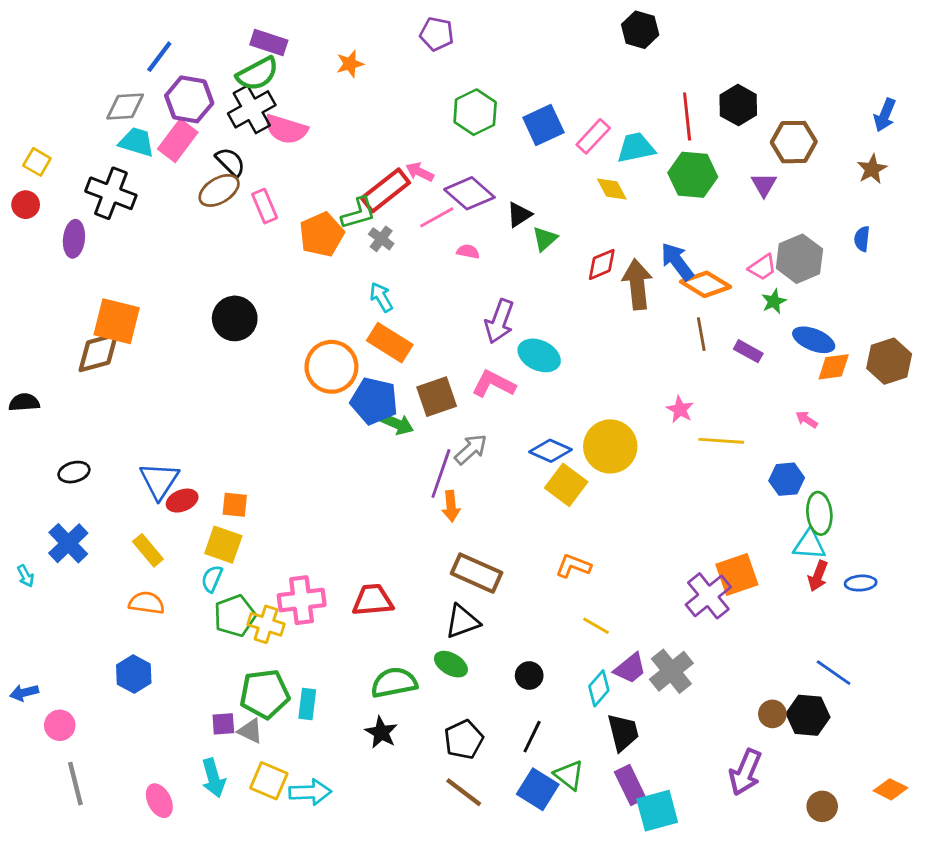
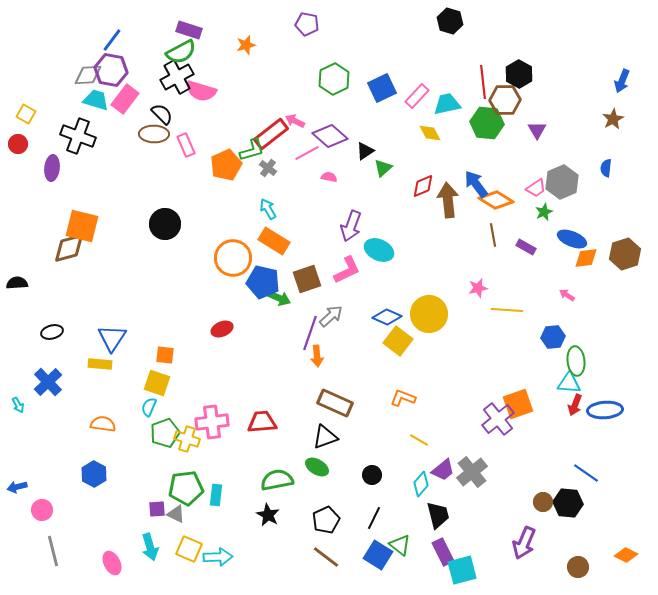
purple hexagon: (189, 99) -> (111, 70), moved
brown hexagon: (794, 142) -> (505, 100), moved
brown ellipse: (219, 190) -> (154, 134), turned 32
pink L-shape: (494, 384) -> (347, 270), turned 128
pink star: (680, 409) -> (478, 288), turned 30
red ellipse: (182, 501) -> (222, 329), moved
yellow rectangle: (148, 550) -> (100, 364), moved, turned -45
blue ellipse: (861, 583) -> (605, 410), size x1.6

